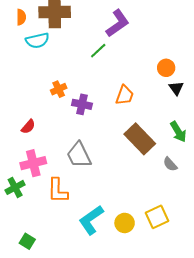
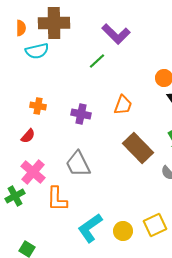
purple L-shape: (117, 23) -> (116, 34), turned 80
orange cross: (59, 89) -> (38, 106), moved, turned 35
pink cross: (33, 163) -> (33, 172), turned -35

